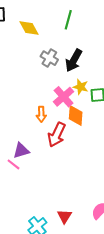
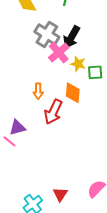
gray cross: (49, 58) -> (47, 34), size x1.4
pink cross: (64, 97) -> (59, 53), moved

